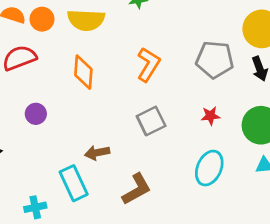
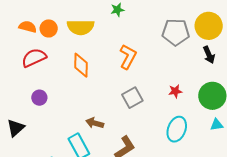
gray pentagon: (215, 60) -> (176, 32), moved
purple circle: (36, 114) -> (39, 98), moved
brown arrow: (97, 153) -> (95, 123), turned 30

